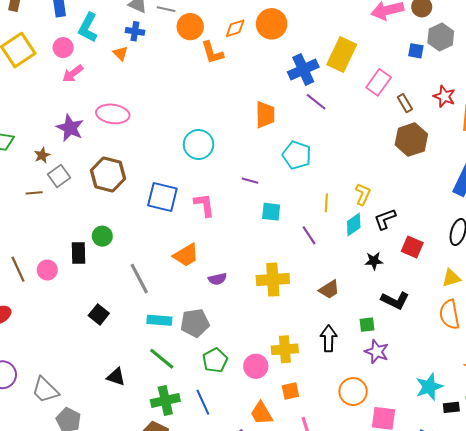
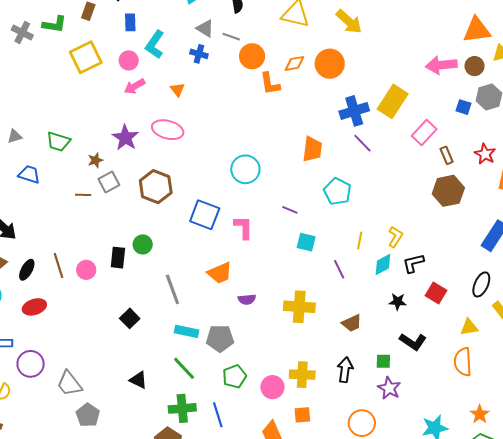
orange triangle: (121, 53) -> (178, 90), moved

